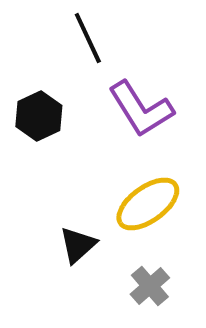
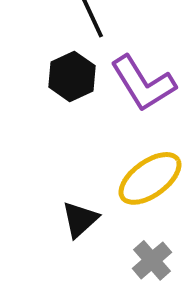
black hexagon: (39, 116) -> (72, 76), moved

